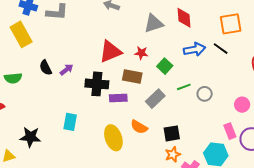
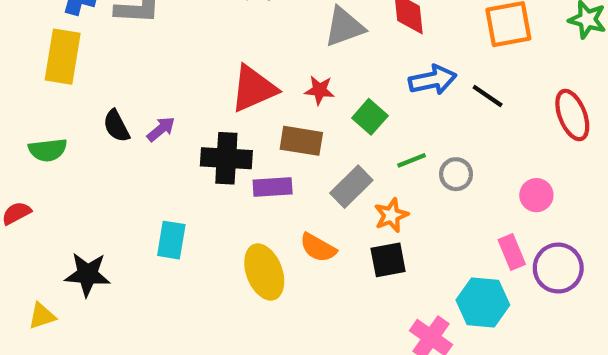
yellow rectangle: (21, 34) -> (63, 57), turned 40
black line: (221, 49) -> (488, 96), moved
orange star: (173, 154) -> (391, 215), moved

